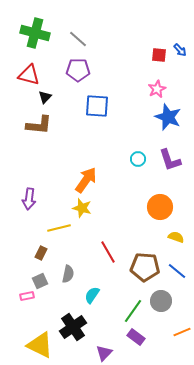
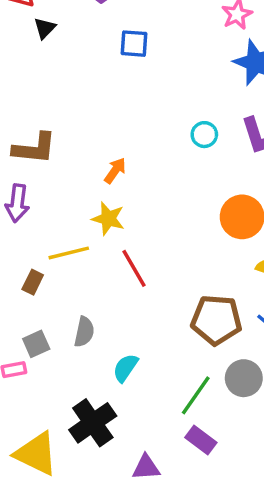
blue square: (97, 106) -> (134, 44), size x0.7
brown L-shape: (39, 125) -> (34, 148), moved
orange arrow: (86, 180) -> (115, 171), size x0.6
red line: (108, 252) -> (134, 268), moved
brown rectangle: (41, 253) -> (33, 282), moved
purple triangle: (104, 353) -> (146, 467), turned 42

